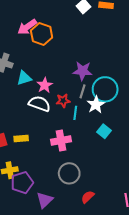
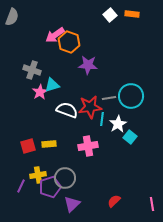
purple star: (83, 71) -> (88, 65), moved
pink star: (45, 85) -> (40, 92), moved
gray line: (83, 91) -> (109, 98), turned 64
red star: (63, 101) -> (90, 107), size x1.6
white star: (96, 105) -> (118, 124), moved
gray circle: (69, 173) -> (65, 178), moved

